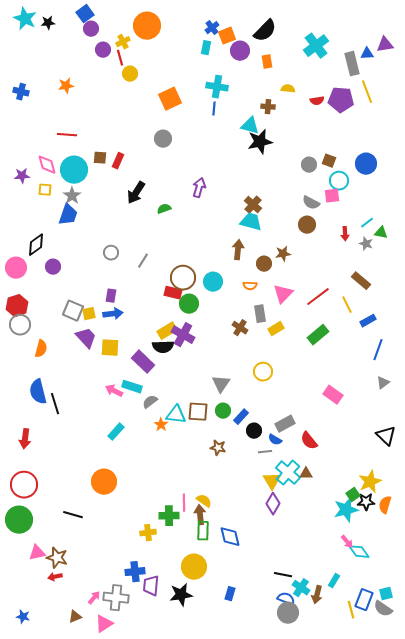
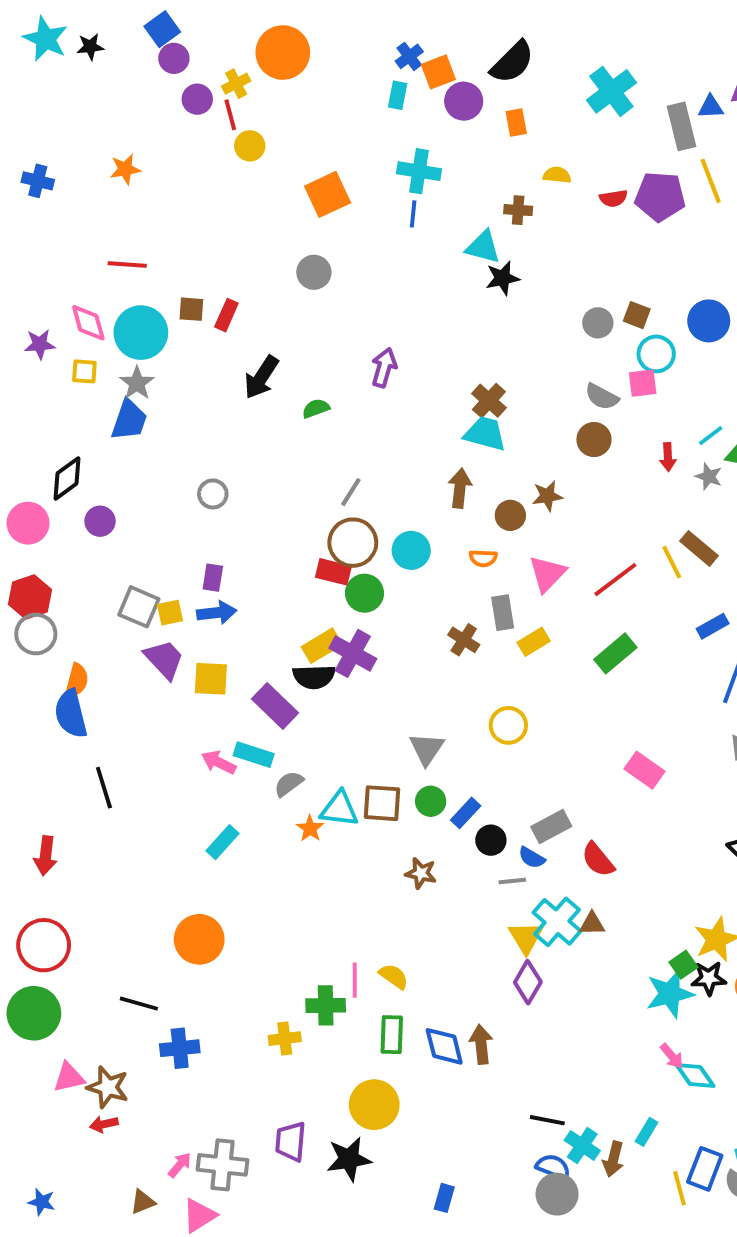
black star: (260, 142) -> (503, 278), size x0.7
gray line: (143, 261) -> (351, 492), moved
yellow line: (347, 305) -> (672, 562), moved
blue semicircle: (38, 392) -> (71, 714), moved
brown arrow: (200, 515) -> (481, 1044), moved
blue cross: (135, 572) -> (180, 1048), moved
blue rectangle: (230, 594) -> (444, 1198), moved

